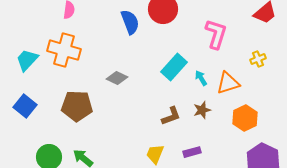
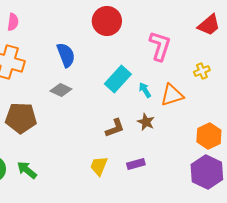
blue semicircle: (130, 22) -> (66, 55), moved
brown star: (202, 110) -> (146, 122), turned -30
orange hexagon: (245, 118) -> (209, 136), moved

